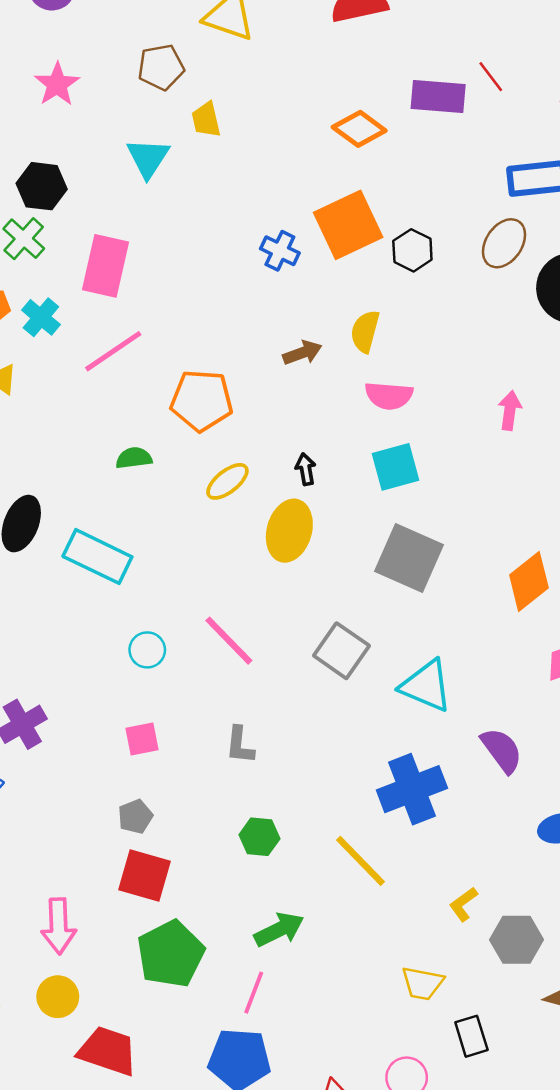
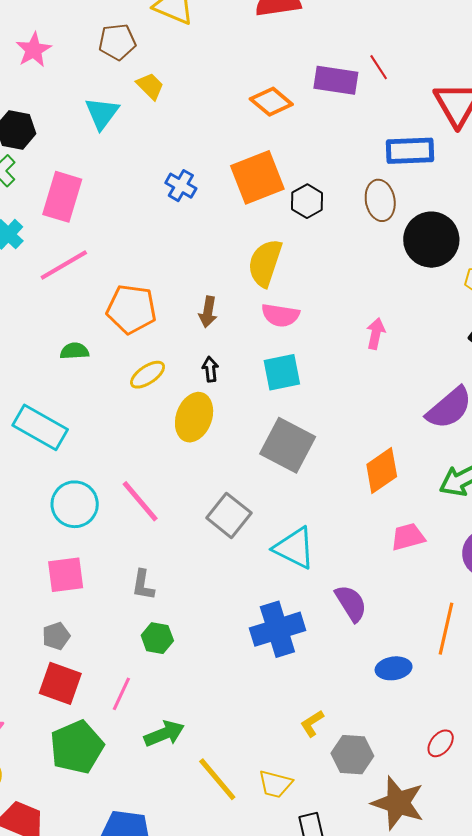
yellow trapezoid: (206, 120) -> (150, 86), turned 144
brown ellipse: (504, 243) -> (380, 200), turned -48
blue cross: (280, 251) -> (181, 186), moved
yellow semicircle: (365, 331) -> (265, 263), size x1.4
brown arrow: (302, 353) -> (208, 312), moved, turned 116
cyan circle: (147, 650) -> (75, 504), size x1.6
pink square: (142, 739) -> (66, 575), size x1.4
green hexagon: (259, 837) -> (157, 638), moved
yellow line: (361, 861) -> (217, 779), moved
pink line: (254, 993) -> (121, 694), moved

